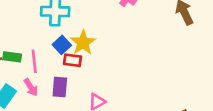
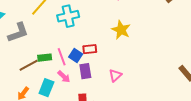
yellow star: (83, 43) -> (121, 30), moved
blue square: (62, 45) -> (76, 56), moved

